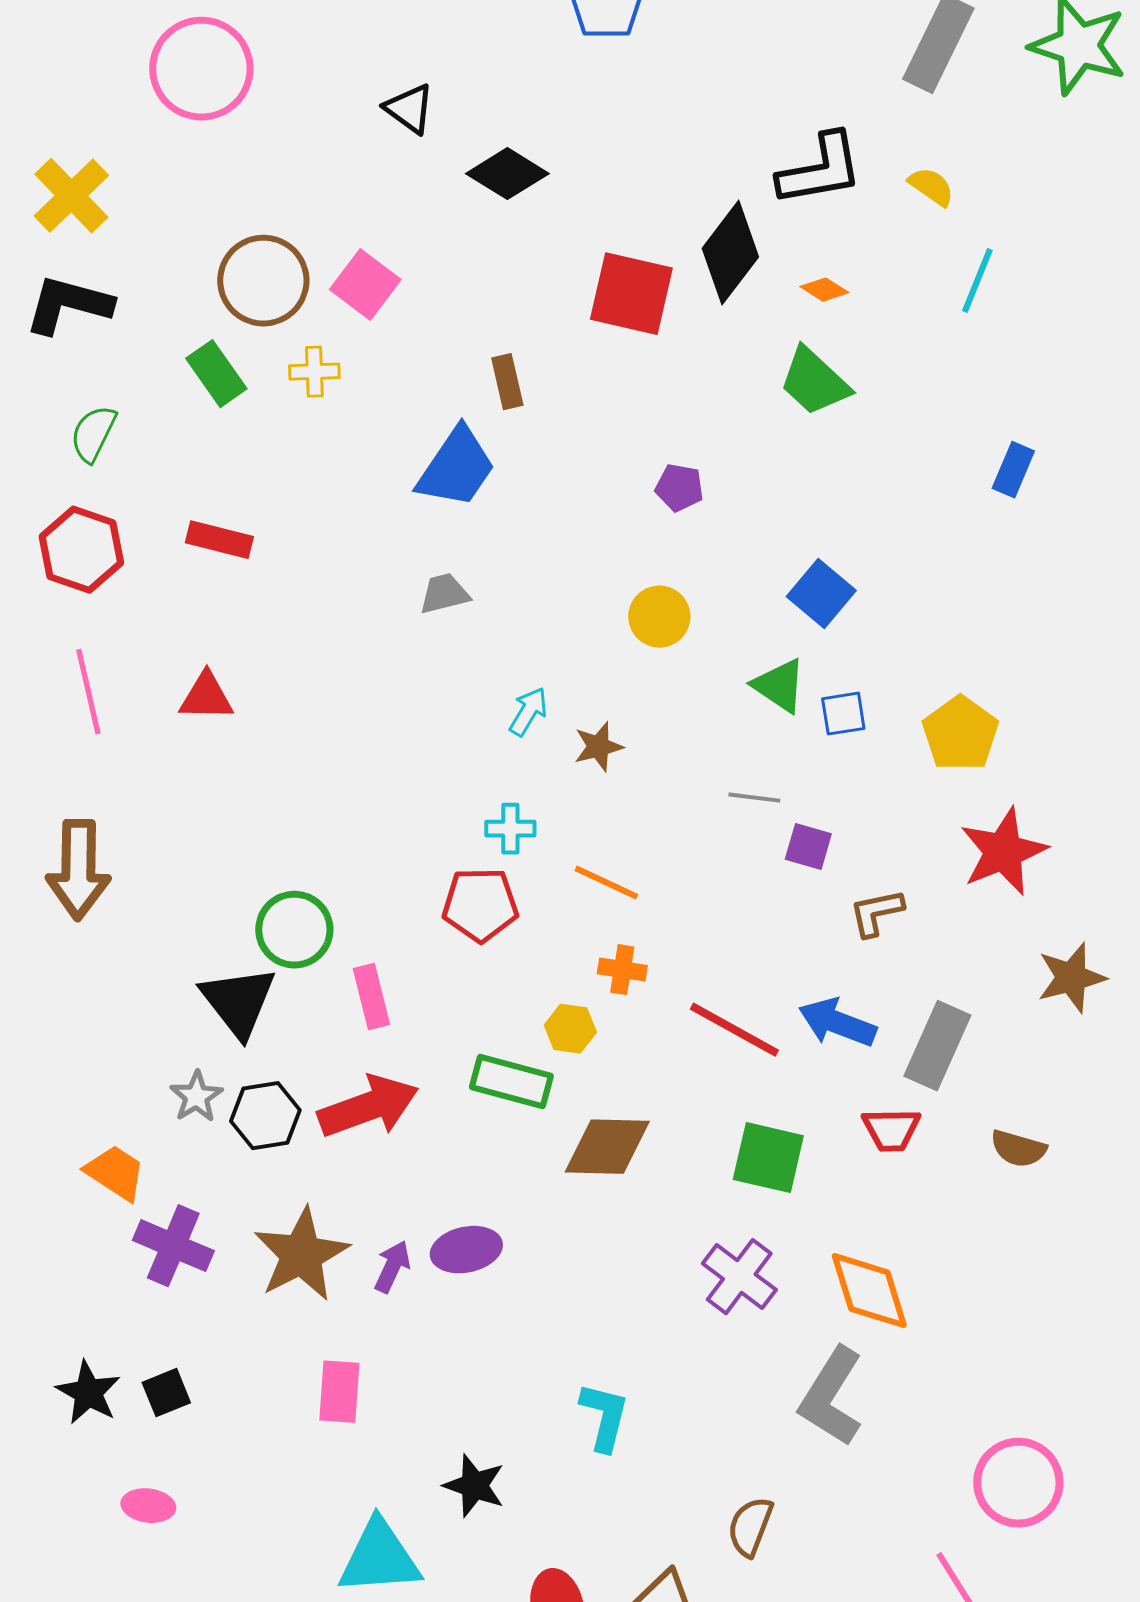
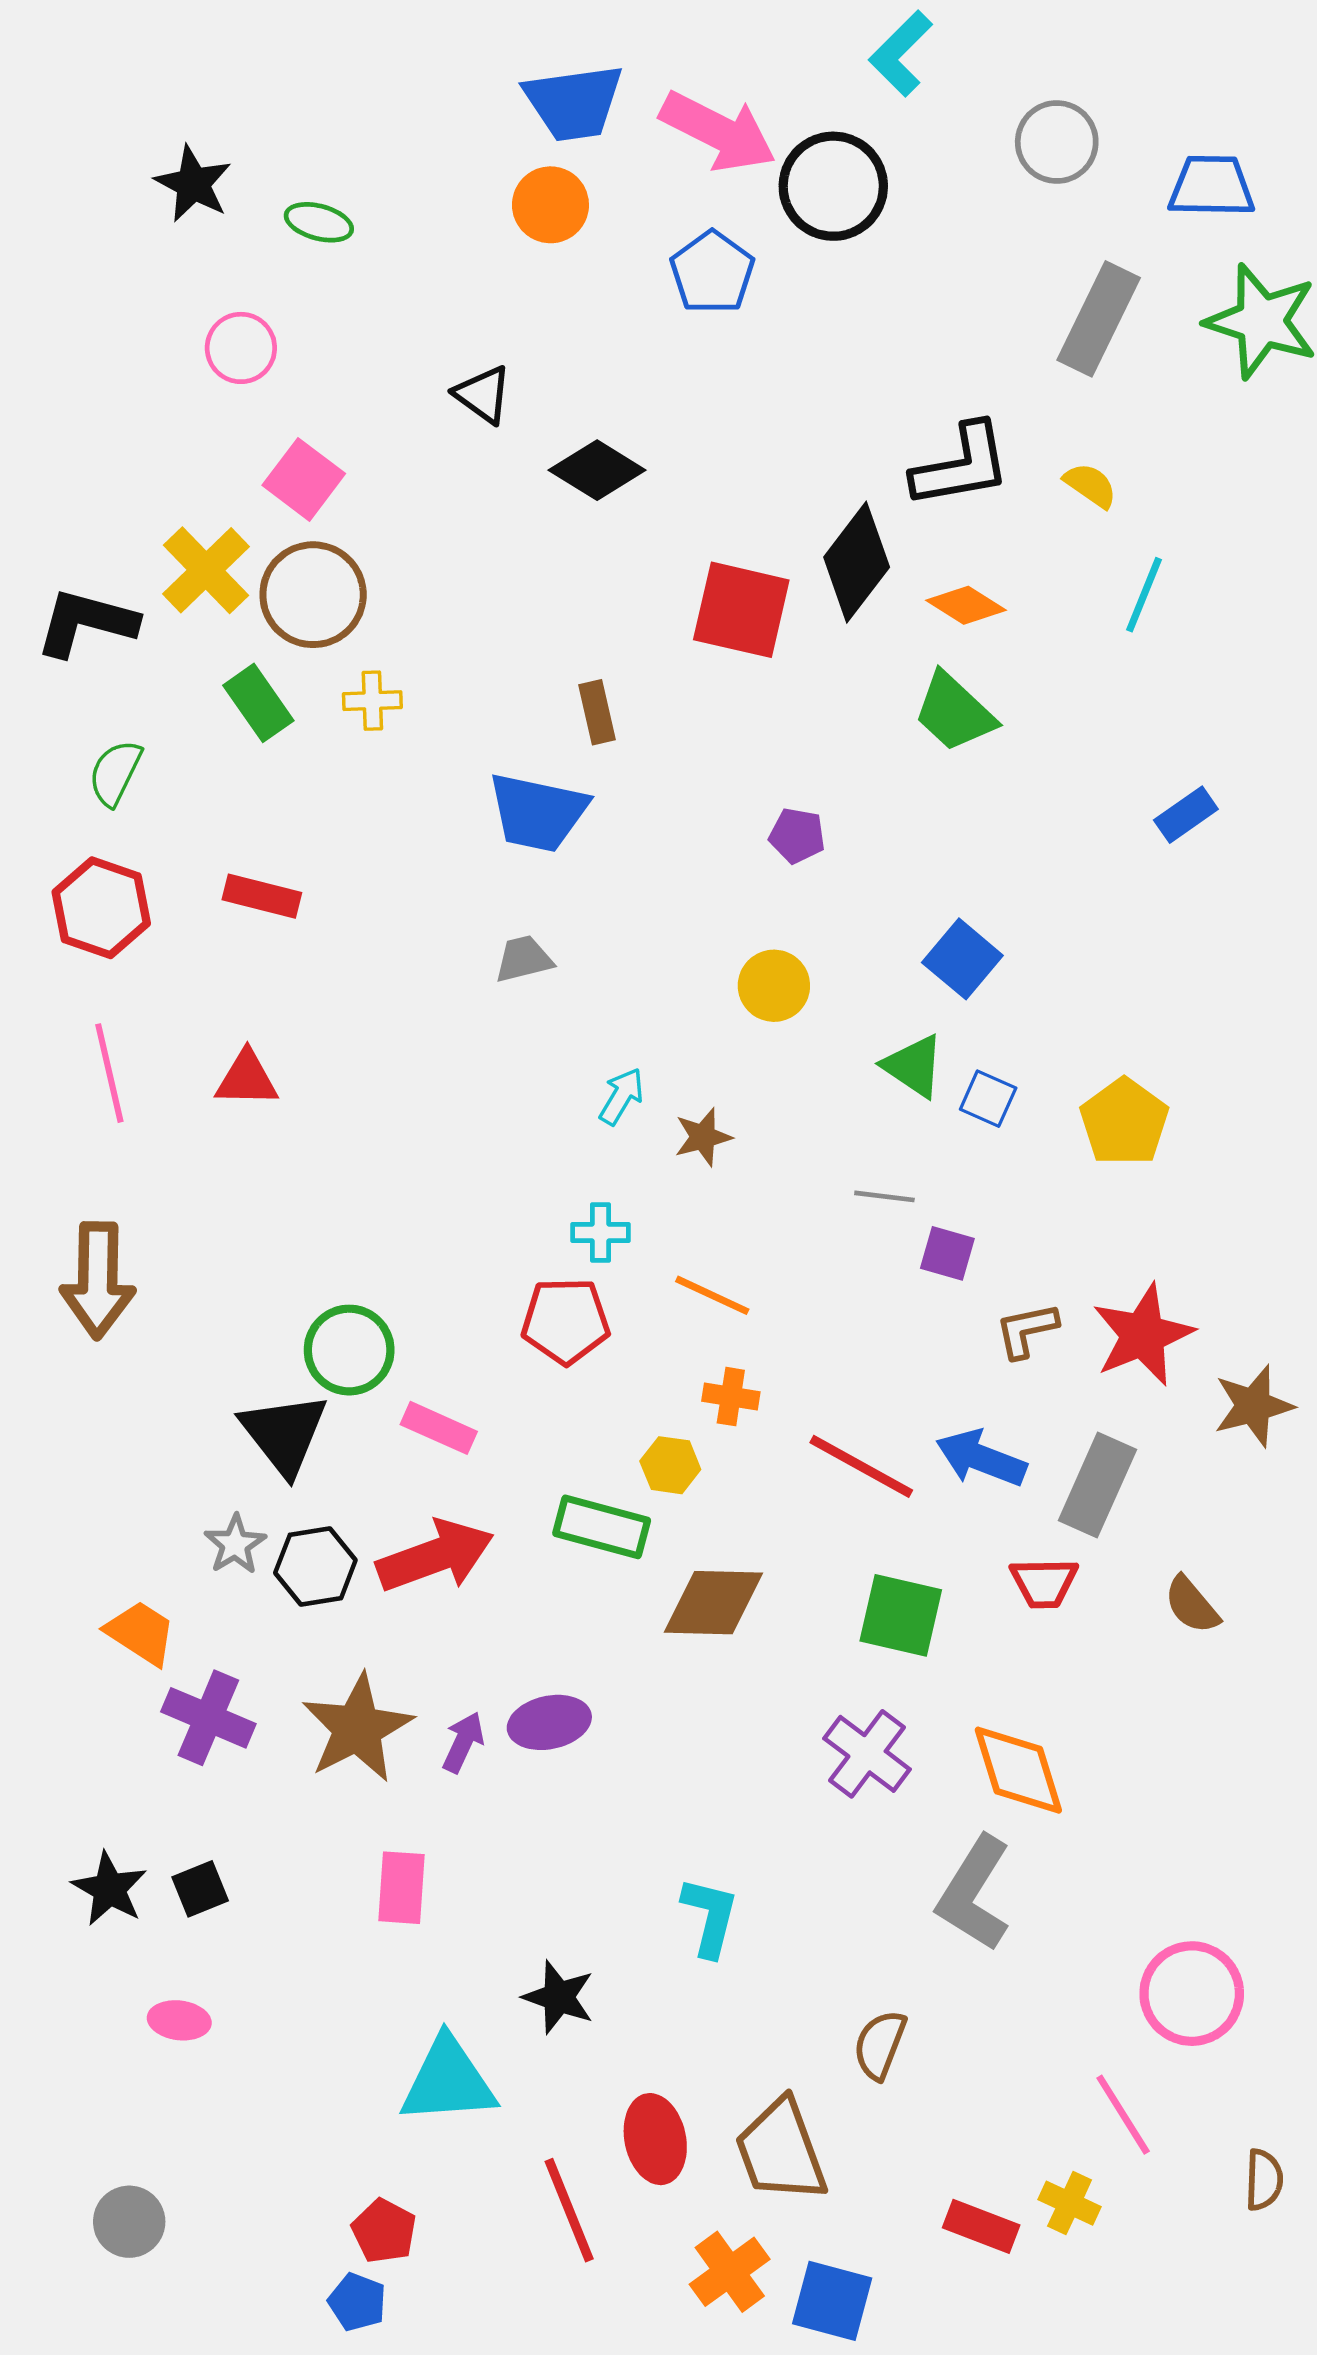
pink circle: (201, 69) -> (241, 348), size x0.6
yellow cross: (71, 196) -> (206, 570), moved
pink square: (365, 285) -> (304, 479), moved
orange diamond: (824, 290) -> (966, 605), size x1.4
blue trapezoid: (456, 468) -> (538, 812), turned 68
blue rectangle: (1013, 470) -> (1186, 815), turned 32
blue square: (843, 714) -> (988, 1099), turned 33
red star: (1003, 852) -> (1143, 1335), moved
pink rectangle: (371, 997) -> (439, 1428), turned -52
brown semicircle: (1018, 1149) -> (1192, 1605), turned 34

